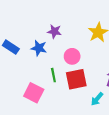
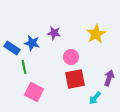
blue star: (39, 48) -> (32, 43), moved
green line: (53, 75) -> (24, 67), moved

